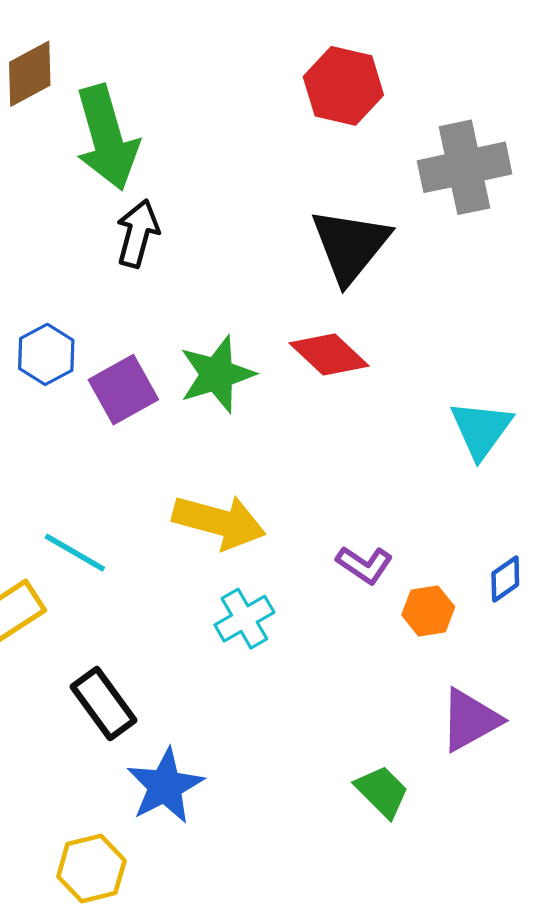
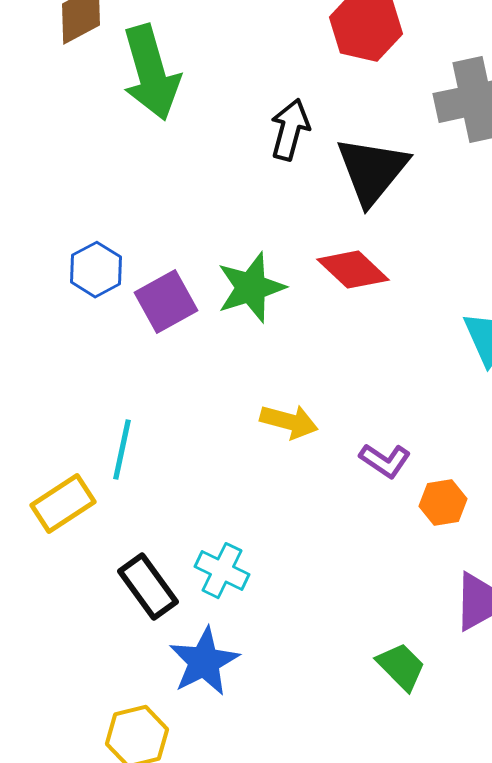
black arrow: (138, 233) -> (290, 130), moved
yellow arrow: (219, 522) -> (289, 422), moved, size x0.7
cyan line: (75, 553) -> (122, 450), turned 72
cyan cross: (244, 619) -> (222, 571), moved, turned -34

